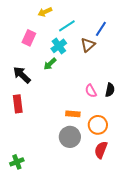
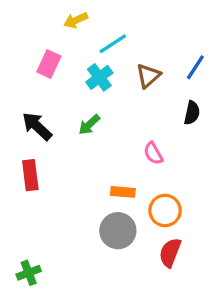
blue line: (101, 29) -> (195, 67), moved
green arrow: (50, 64) -> (89, 125), moved
black semicircle: (110, 90) -> (192, 113), moved

